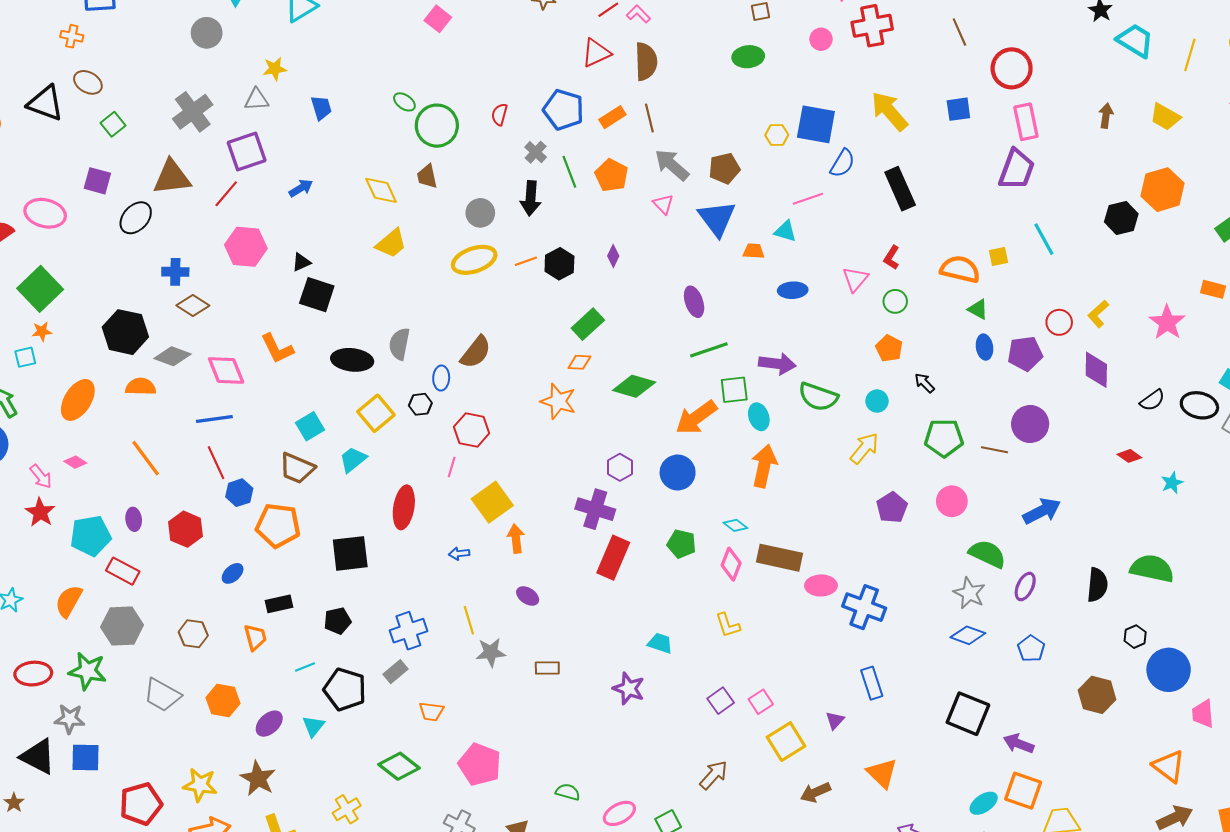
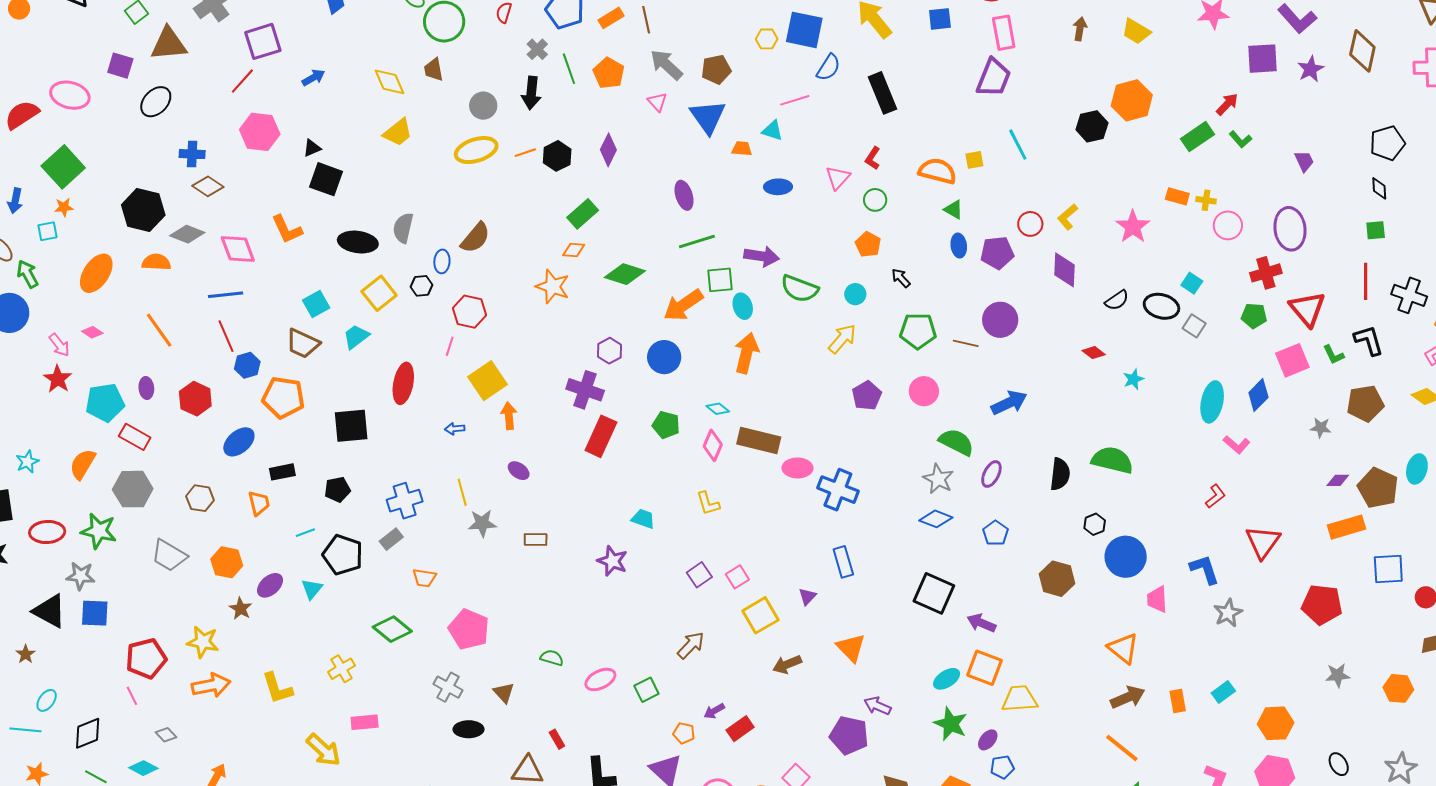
brown triangle: (172, 177) -> (169, 44), moved
purple diamond: (613, 256) -> (608, 150), size x1.5
blue ellipse: (233, 573) -> (239, 442), size x1.5
brown star: (258, 778) -> (241, 609), moved, size x0.7

